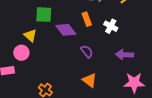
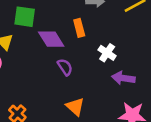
white cross: (111, 26) -> (107, 53), moved
purple semicircle: (87, 51) -> (65, 67), moved

